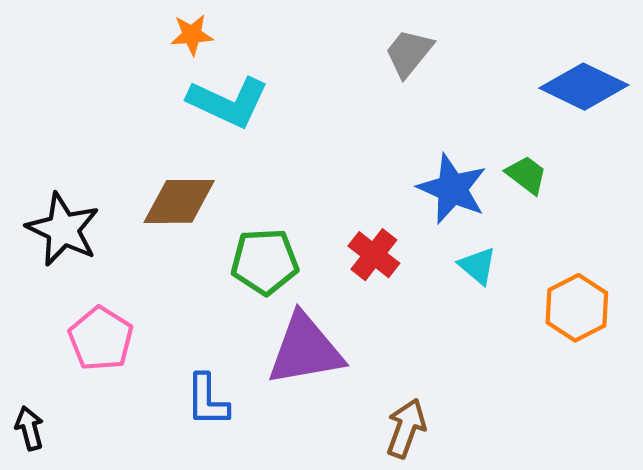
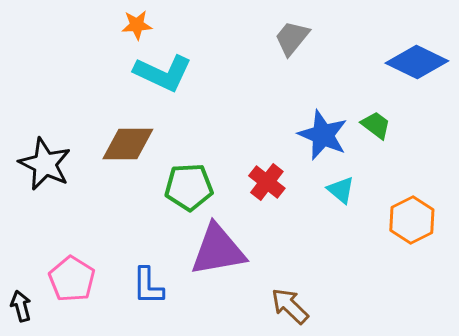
pink pentagon: (101, 339) -> (72, 279), moved
brown arrow: (406, 428) -> (290, 306), turned -66

